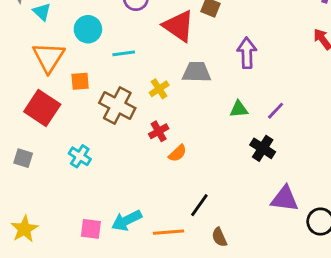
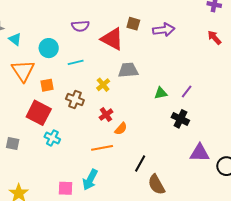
purple arrow: (247, 53) -> (164, 30), moved, turned 90
brown cross: (117, 105) -> (75, 99), size x0.7
red square: (42, 108) -> (39, 113), moved
cyan arrow: (127, 220) -> (90, 180), turned -30
orange line: (169, 232) -> (102, 148), moved
brown semicircle: (219, 237) -> (156, 185), size x1.5

